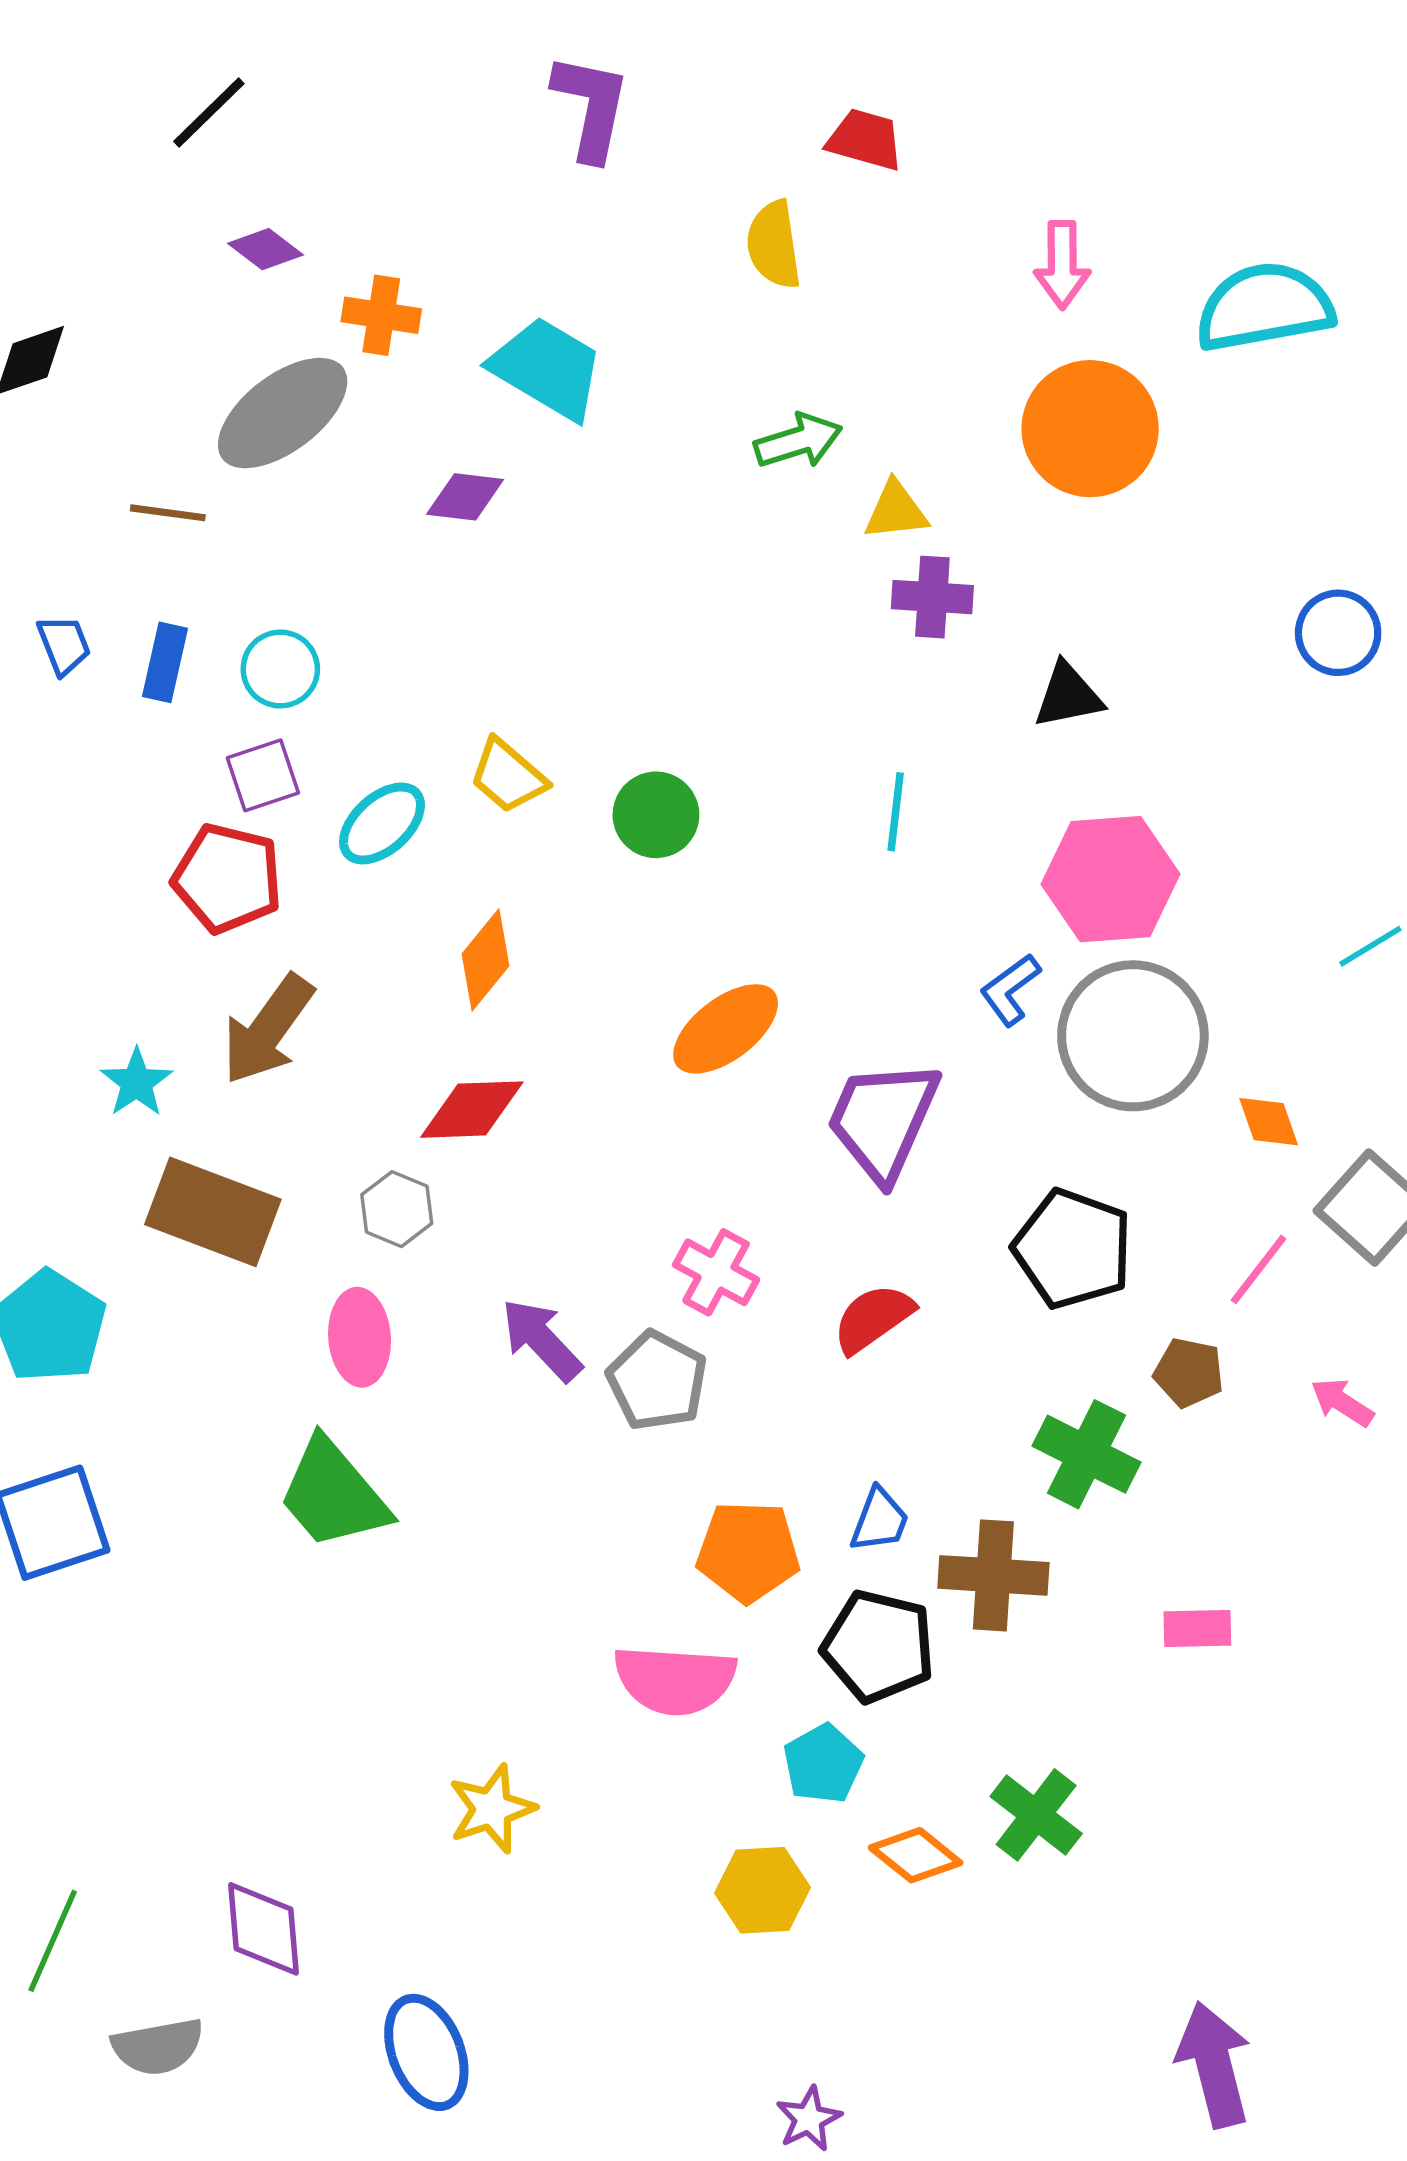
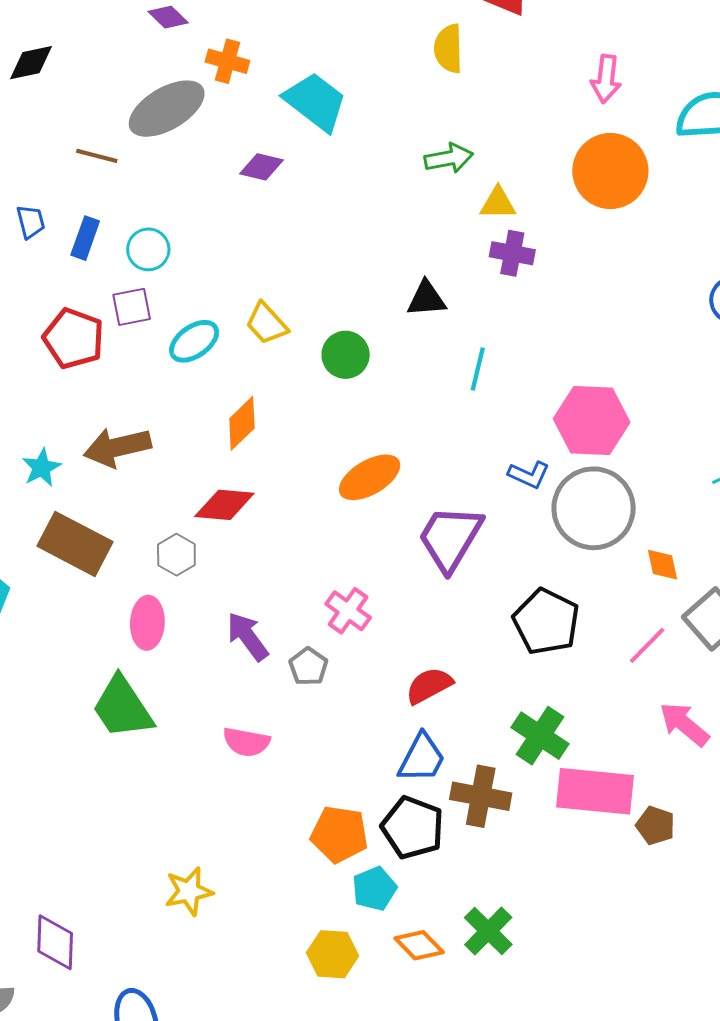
black triangle: (1068, 696) -> (426, 299), moved
red pentagon: (227, 878) -> (74, 338), moved
blue L-shape: (1010, 990) -> (529, 475), turned -126
brown arrow: (268, 1030) -> (117, 447), turned 34
red semicircle: (873, 1318) -> (429, 686), moved
brown pentagon: (1189, 1373) -> (655, 826), moved
gray pentagon: (657, 1381) -> (308, 667), size x0.7
pink arrow: (1342, 1402) -> (684, 724), size x1.5
blue trapezoid: (880, 1520) -> (422, 758), size x1.4
orange pentagon: (748, 1551) -> (339, 834), moved
pink rectangle: (1197, 1628) -> (595, 791), moved, size x2.0
pink semicircle: (675, 1680) -> (246, 742), moved, size x0.7

